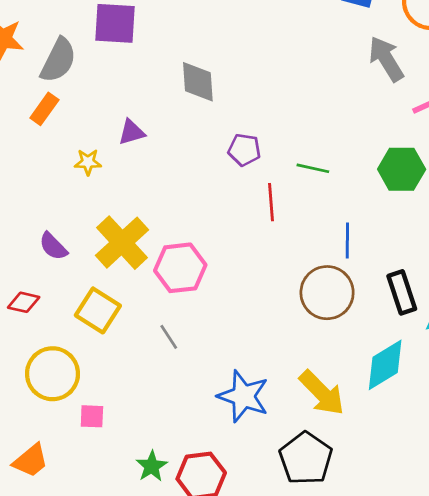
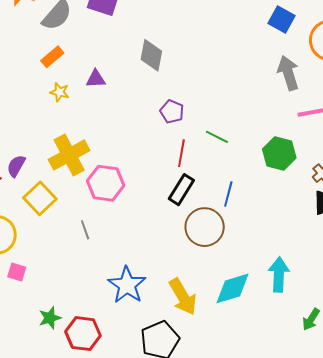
orange rectangle: (44, 109) -> (52, 57), moved
purple semicircle: (53, 246) -> (16, 166), moved, turned 60
black rectangle: (402, 292) -> (181, 190), moved, turned 36

